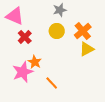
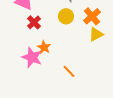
pink star: (23, 72) -> (32, 57), turned -30
orange line: (52, 83) -> (69, 71), moved

